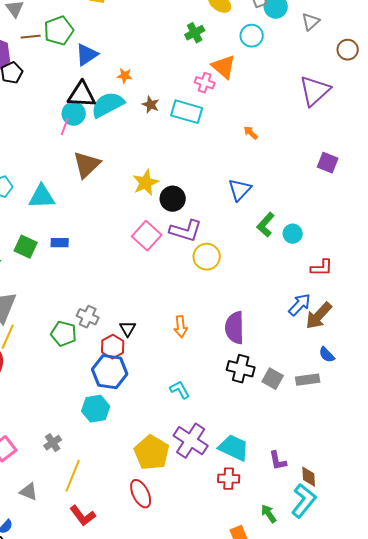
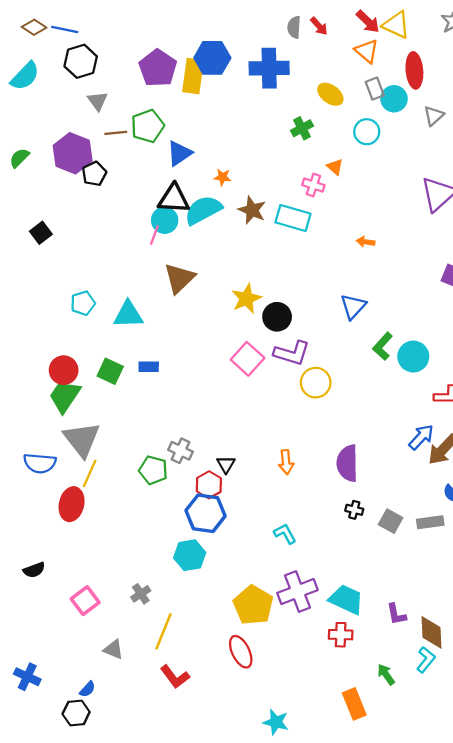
orange triangle: (224, 67) -> (335, 167), size x0.6
brown star: (151, 105) -> (252, 210), size x1.4
orange arrow: (251, 133) -> (366, 242), turned -35
cyan circle: (293, 234) -> (413, 357), size x1.4
black cross: (241, 369) -> (354, 510), size x0.6
purple cross: (191, 441) -> (297, 592), turned 36
brown diamond: (309, 477) -> (431, 632), size x1.4
cyan L-shape: (304, 501) -> (426, 660), size x0.7

